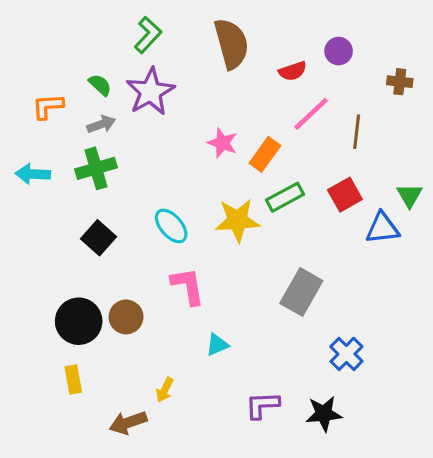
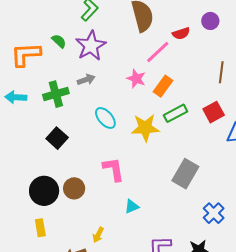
orange L-shape: (48, 106) -> (26, 54), size x1.5
pink line: (311, 114) -> (158, 52), moved
gray arrow: (101, 124) -> (86, 80), moved
cyan ellipse: (171, 226) -> (105, 118), moved

